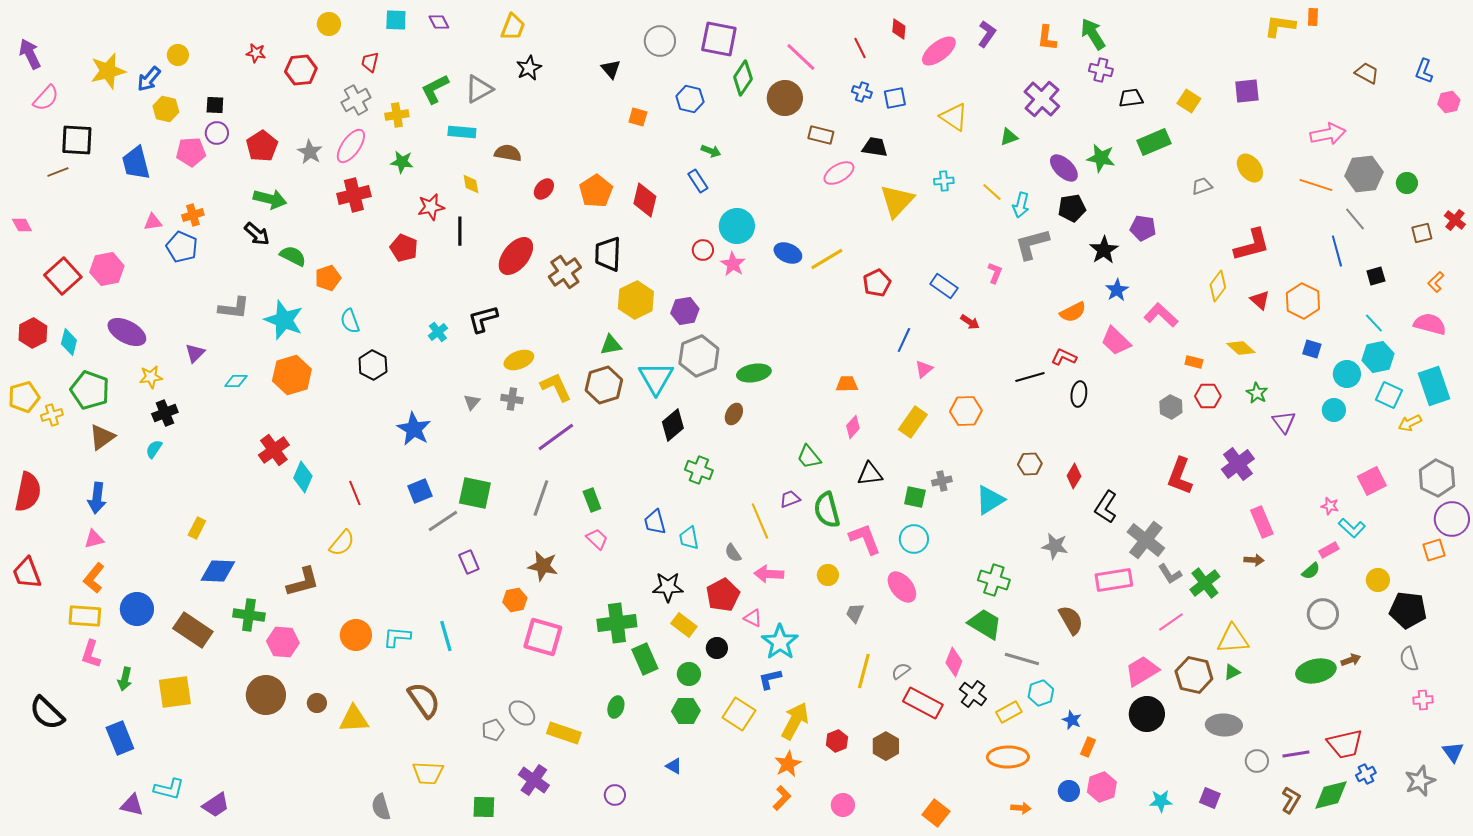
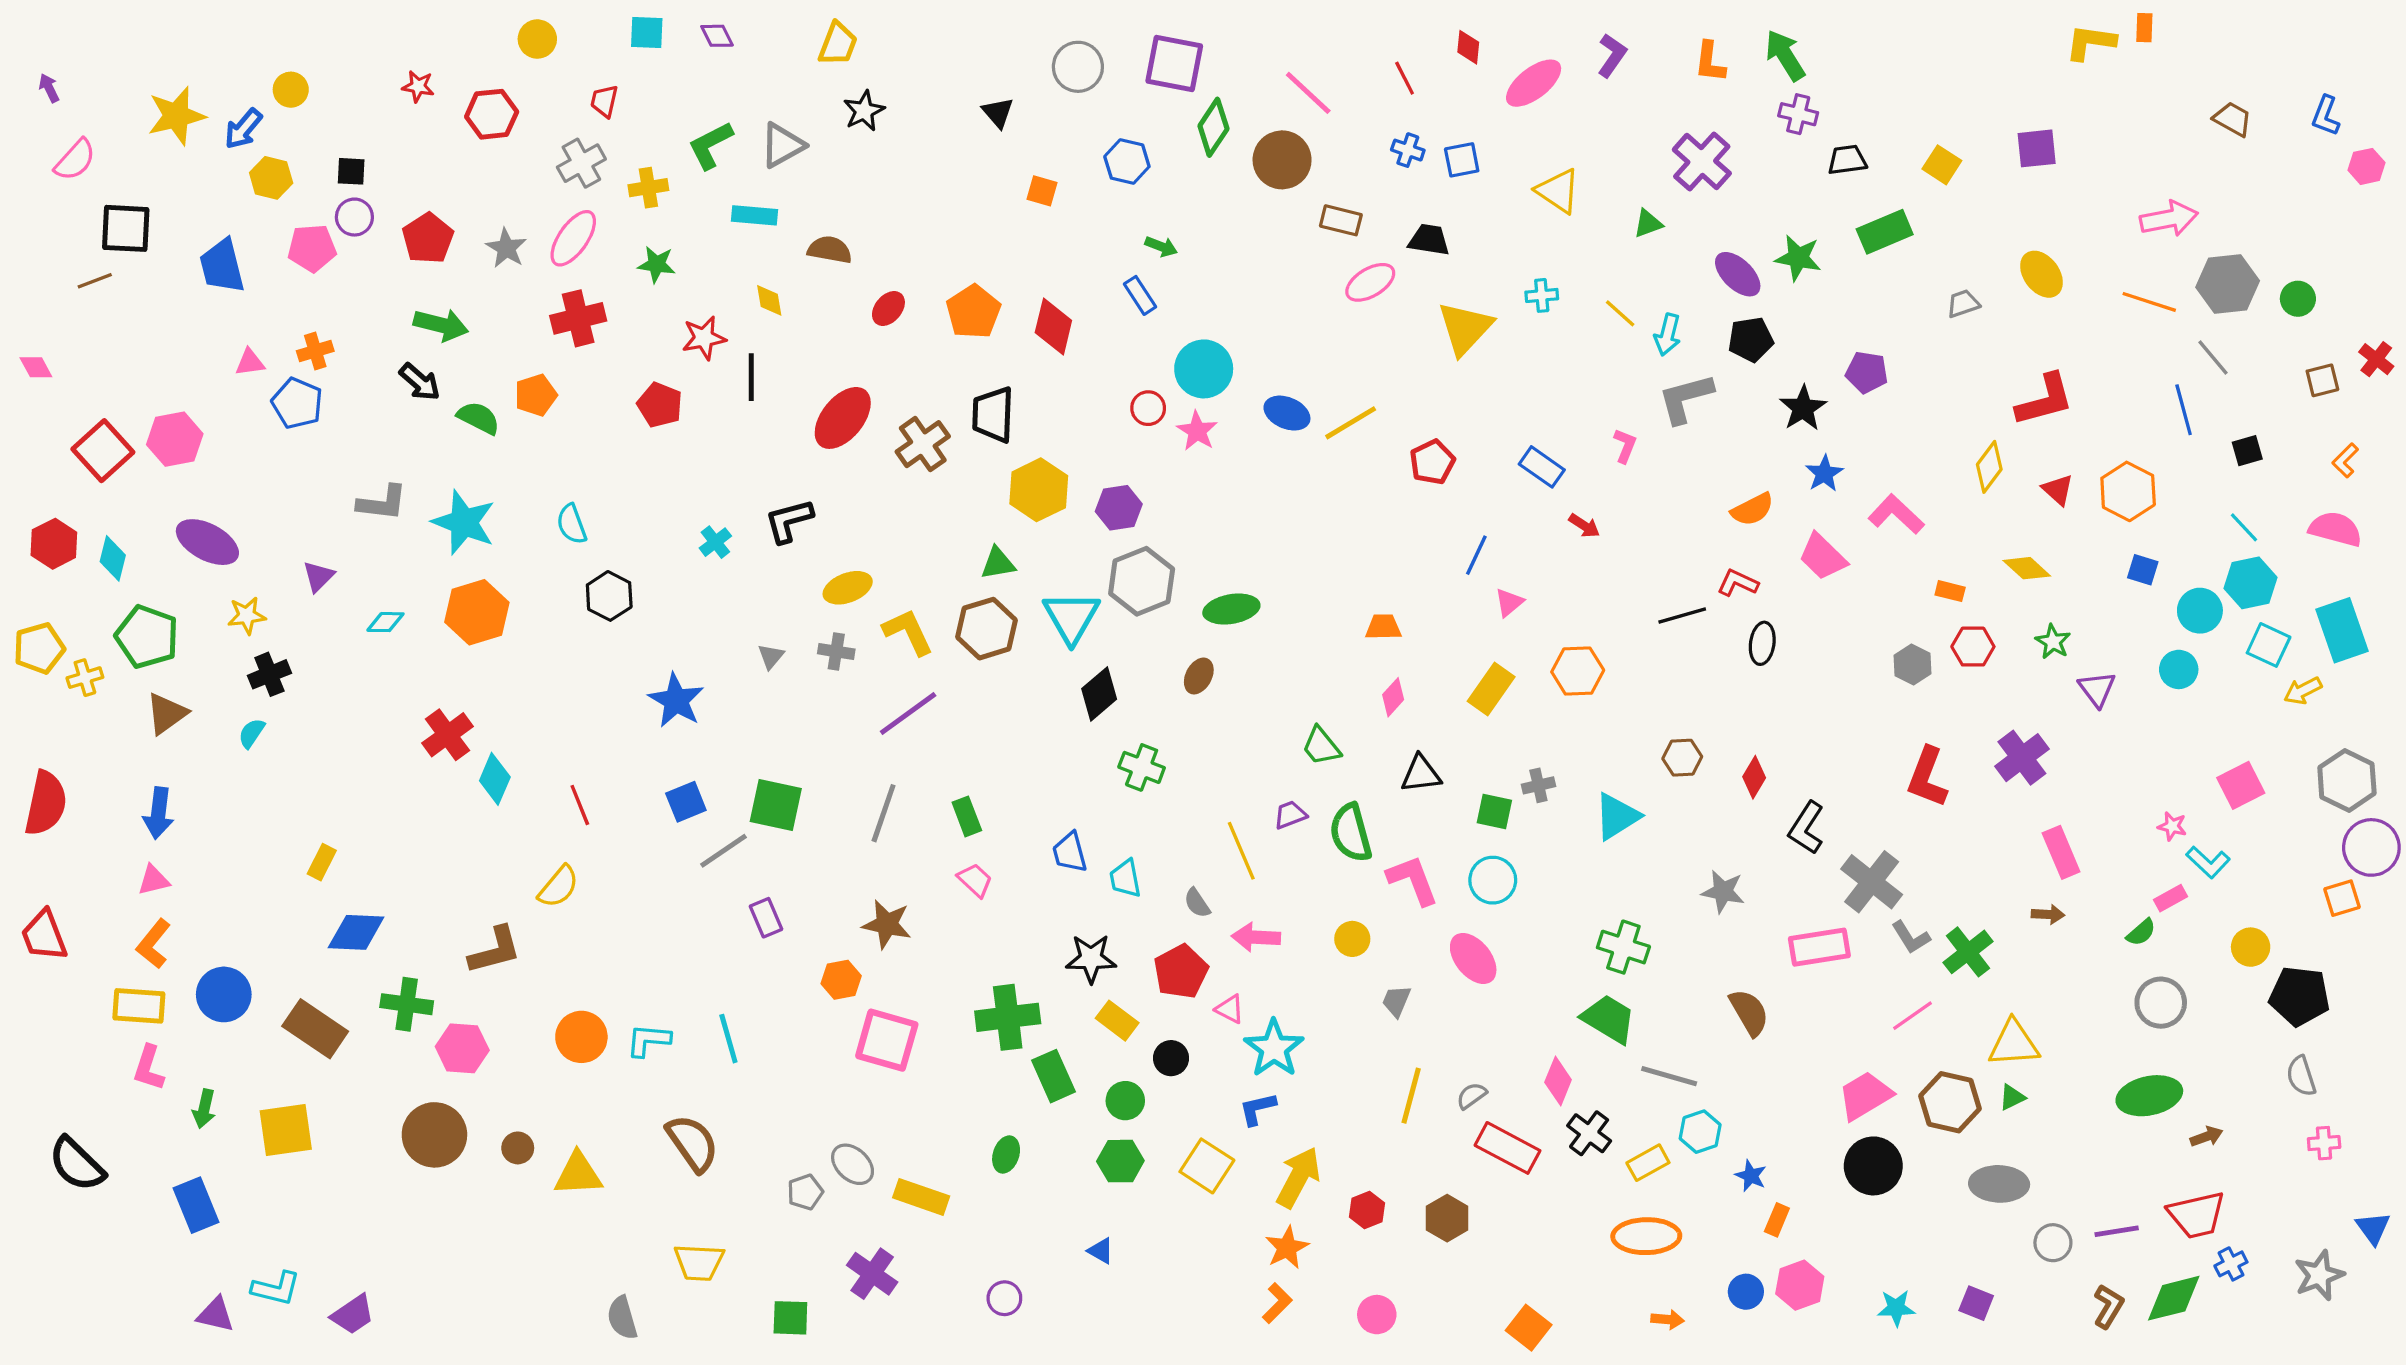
purple arrow: (30, 54) -> (49, 88), size x0.6
orange pentagon: (328, 278) -> (536, 395), moved
brown arrow: (1351, 660) -> (2206, 1137), moved

